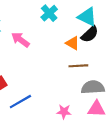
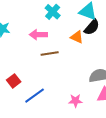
pink arrow: (20, 40) -> (38, 35), moved, turned -30
brown line: (78, 66) -> (50, 53), moved

